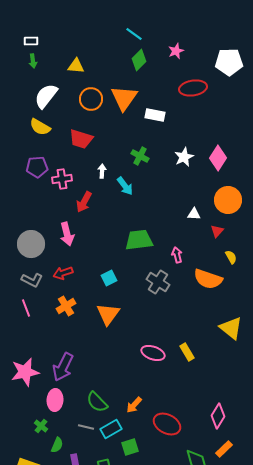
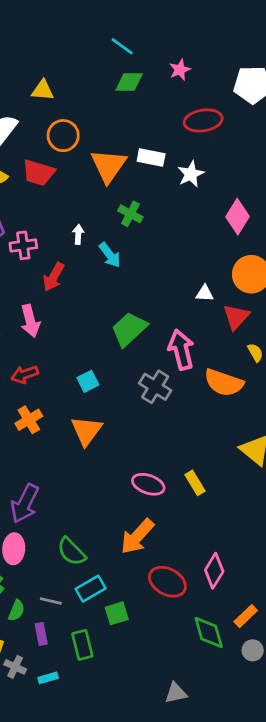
green diamond: (139, 60) -> (129, 82), turned 45
orange triangle: (124, 98) -> (108, 166), moved
red trapezoid: (81, 139) -> (38, 173), moved
white star: (184, 157) -> (191, 174), moved
red triangle: (217, 231) -> (236, 317), size x1.5
green trapezoid: (139, 240) -> (129, 329), turned -36
pink arrow: (177, 255) -> (181, 350), size x1.8
orange arrow: (134, 405) -> (137, 536), moved, size x1.6
pink diamond: (218, 416) -> (214, 571), moved
gray line: (86, 427) -> (51, 601), moved

